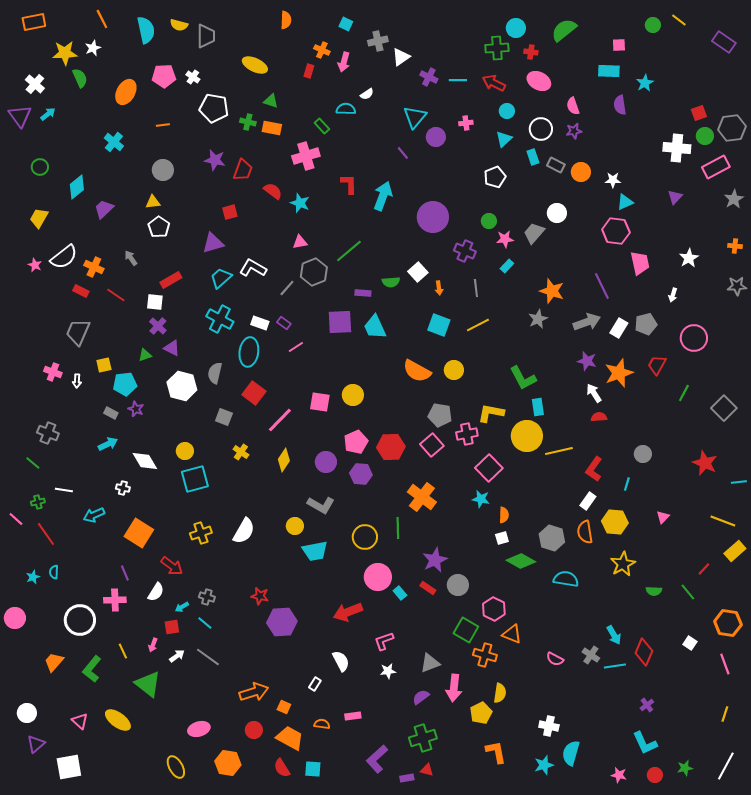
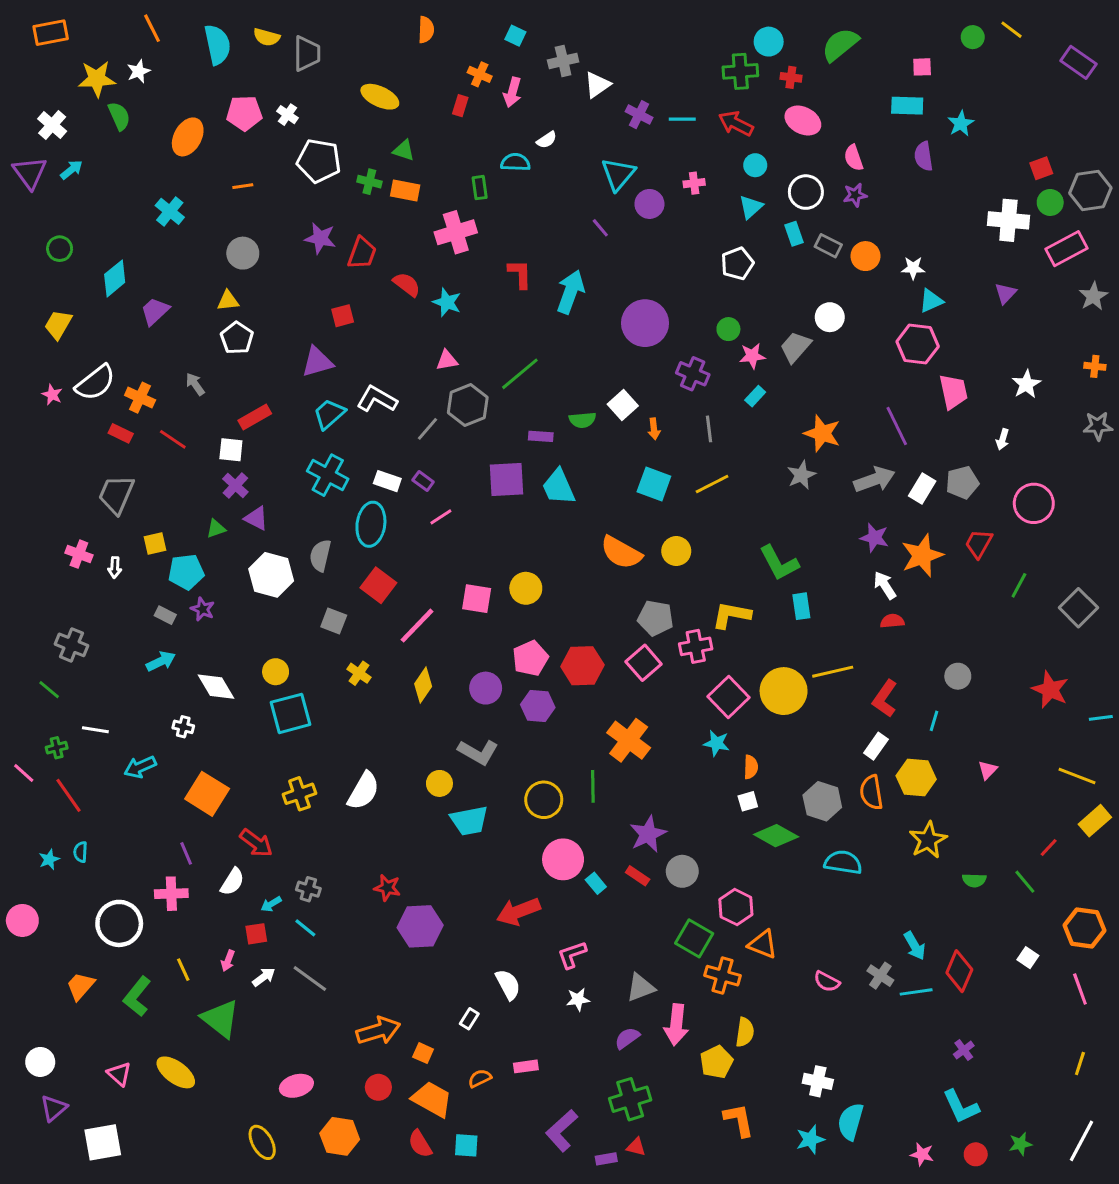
green rectangle: (322, 126) -> (480, 188), turned 35
yellow circle: (527, 436) -> (784, 691), moved
orange semicircle: (322, 724) -> (480, 1078), turned -35

